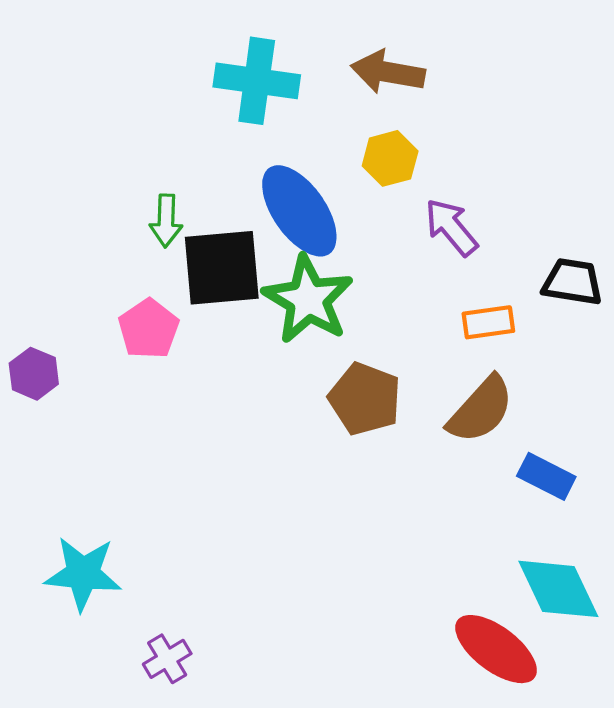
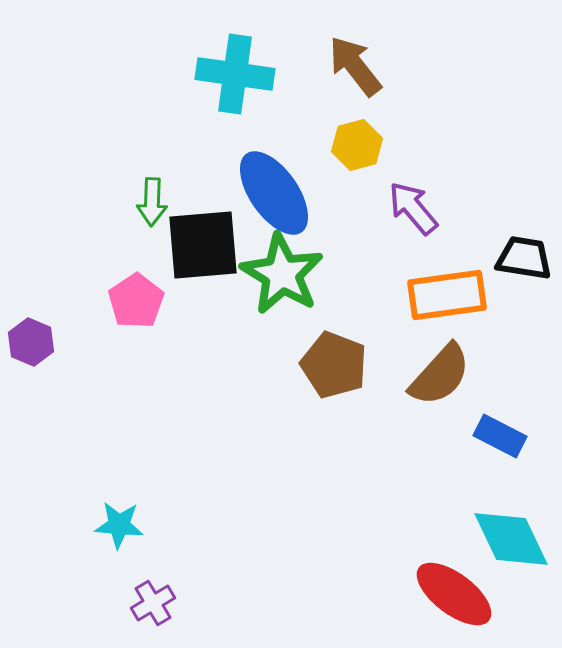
brown arrow: (388, 72) -> (355, 66), turned 42
orange rectangle: (488, 322) -> (447, 295), size x1.6
cyan star: (83, 574) -> (119, 525), moved, size x0.7

